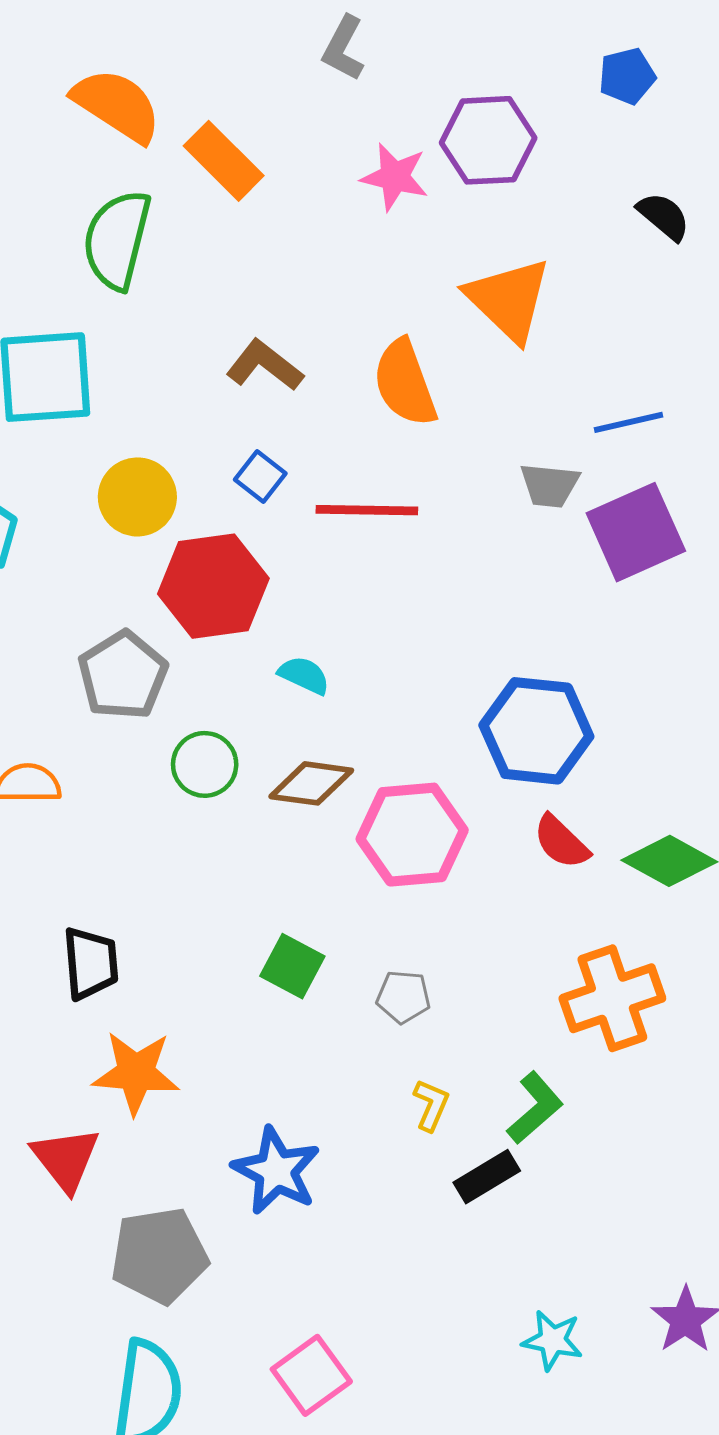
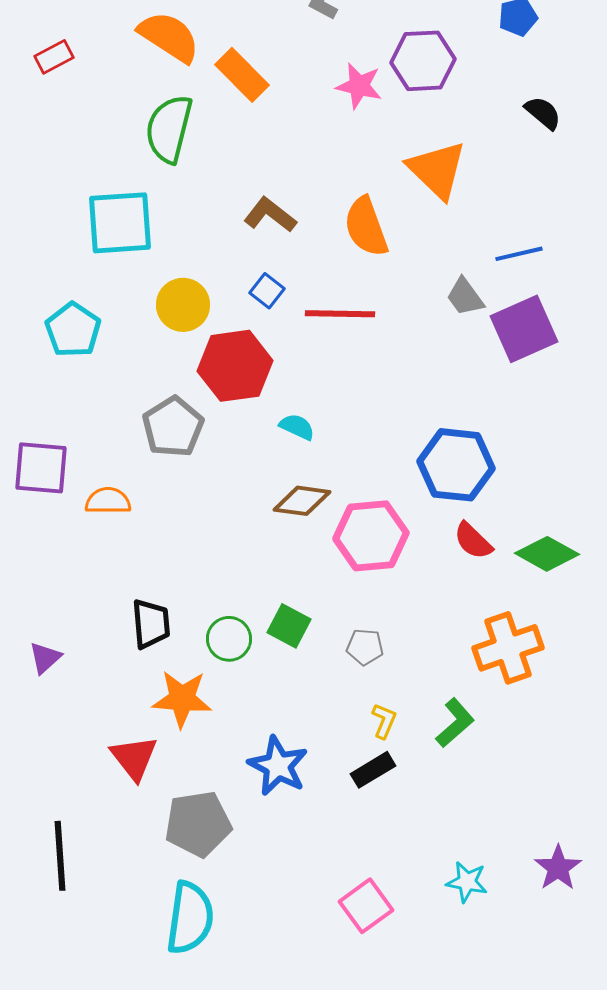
gray trapezoid: (550, 485) -> (465, 297), turned 48
green circle: (205, 764) -> (229, 639), moved
black rectangle: (487, 1177) -> (373, 770), moved
pink square: (311, 1375) -> (366, 906), moved

